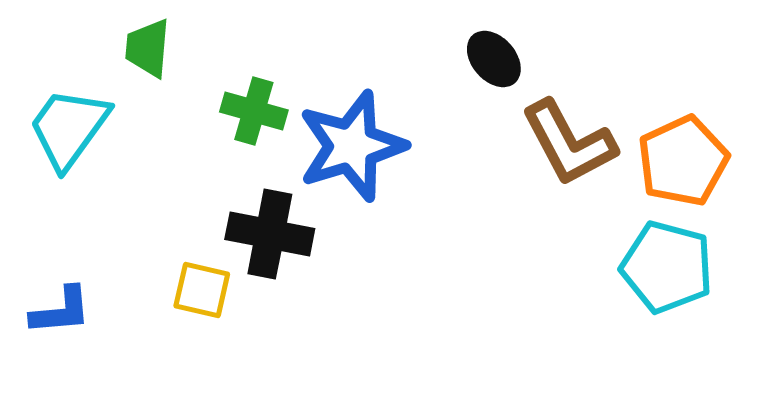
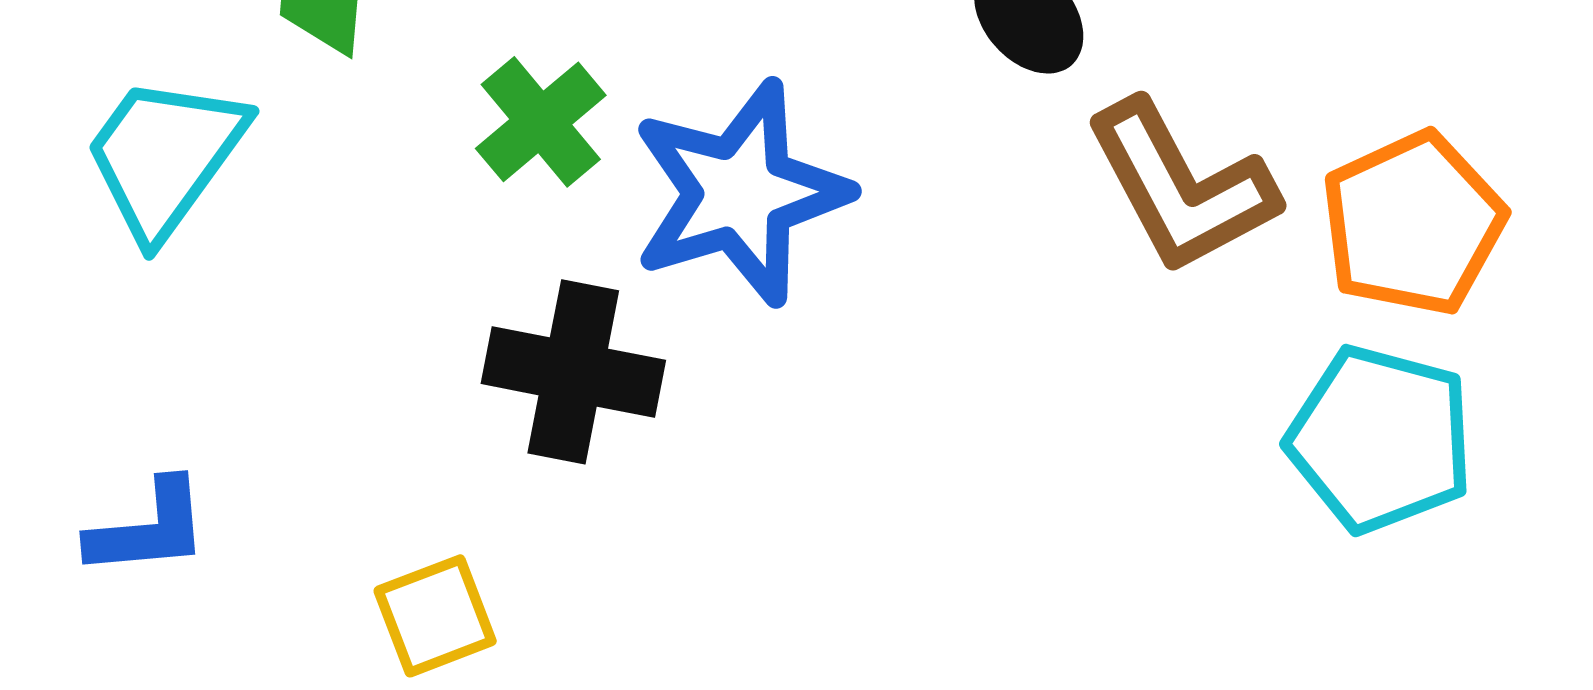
green cross: (254, 111) -> (541, 122), turned 34
yellow square: (202, 290) -> (435, 616), moved, turned -34

